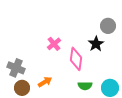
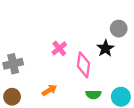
gray cross: (16, 68) -> (13, 64), moved, turned -36
brown circle: (22, 88) -> (12, 97), moved

